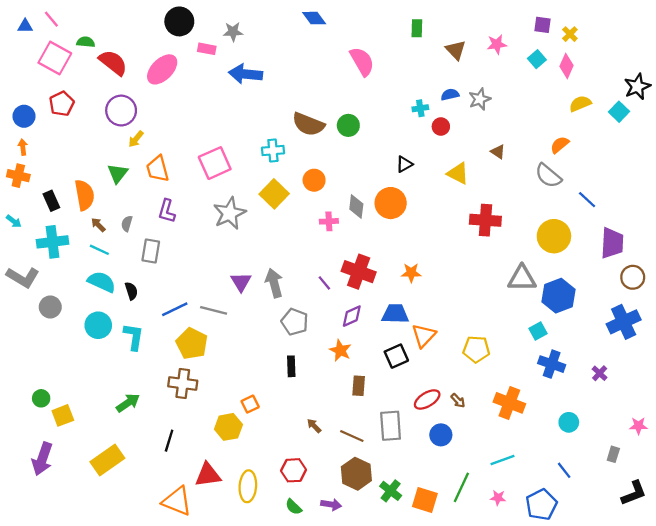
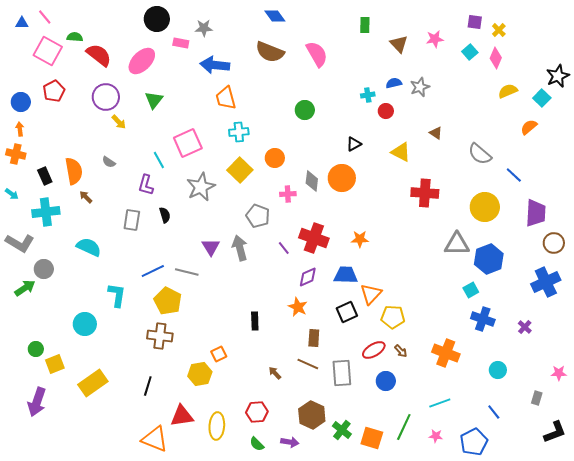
brown semicircle: (308, 124) -> (270, 52), moved
yellow arrow: (136, 139) -> (119, 122), turned -84
orange semicircle: (560, 145) -> (529, 127), moved
orange trapezoid: (158, 169) -> (226, 98), moved
green triangle: (118, 173) -> (154, 100), moved
gray semicircle: (127, 224) -> (109, 162), moved, turned -72
cyan line: (99, 250) -> (159, 160), moved, turned 36
black semicircle: (131, 291) -> (165, 215), moved
gray pentagon: (295, 322) -> (258, 216), moved
cyan circle: (98, 325) -> (85, 324), moved
yellow pentagon: (476, 349) -> (393, 317), moved
green arrow: (128, 403) -> (25, 288), moved
brown line: (352, 436) -> (308, 364), moved
yellow rectangle: (107, 460) -> (93, 383), moved

